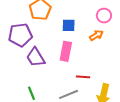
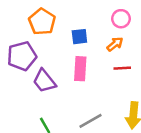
red line: (83, 77) -> (122, 68), moved

